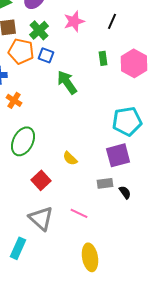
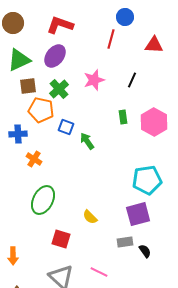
blue square: (46, 55) -> (66, 127), moved
green arrow: (67, 82) -> (87, 141), size x0.7
red square: (41, 180) -> (61, 239), turned -30

